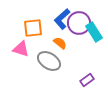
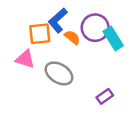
blue L-shape: (62, 19) -> (58, 20), moved
orange semicircle: (60, 43) -> (72, 37), moved

